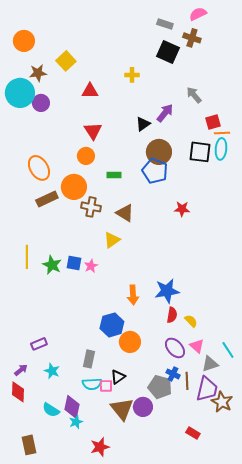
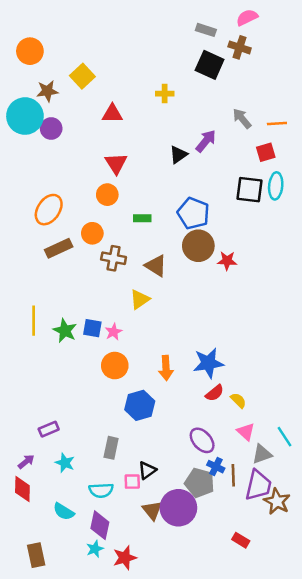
orange line: (222, 133) -> (277, 124), moved
brown circle: (159, 152) -> (198, 246), moved
orange ellipse: (39, 168) -> (49, 210), turned 65
orange circle: (74, 187) -> (92, 233), size x0.7
red semicircle: (172, 315) -> (215, 393), turned 42
orange circle: (130, 342) -> (115, 366), moved
purple ellipse: (175, 348) -> (202, 440), moved
cyan semicircle: (92, 384) -> (101, 490), moved
purple diamond: (72, 407) -> (100, 525), moved
purple circle: (143, 407) -> (178, 508), size x1.5
brown triangle: (122, 409) -> (152, 510), size x0.7
cyan star: (76, 422) -> (95, 549), moved

